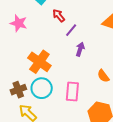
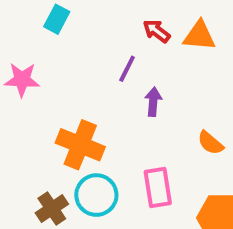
red arrow: (59, 16) -> (157, 31), moved

